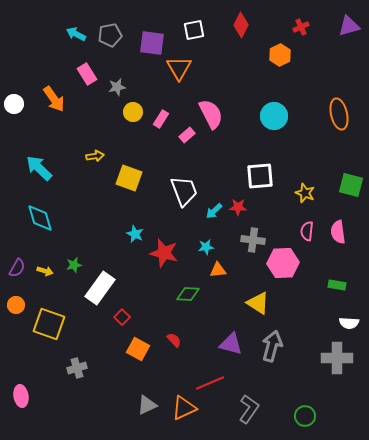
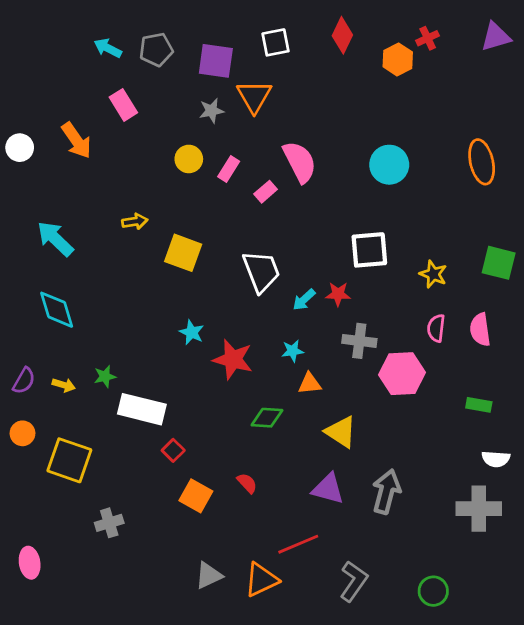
orange hexagon: (280, 55) -> (398, 59), moved
gray star: (117, 87) -> (212, 111), moved
white rectangle: (100, 288) -> (142, 409), turned 68
yellow triangle: (258, 303) -> (341, 432), moved

